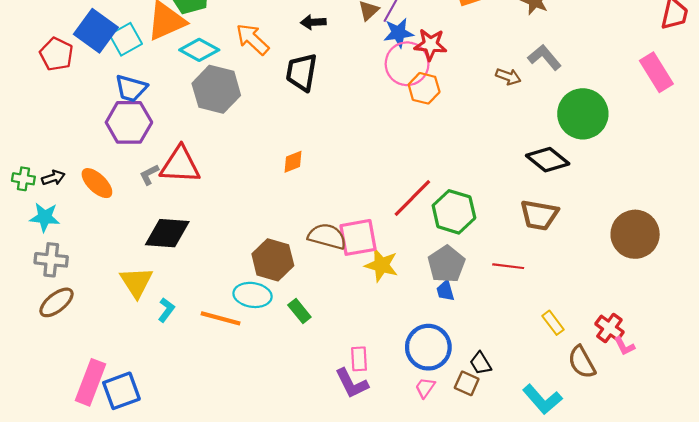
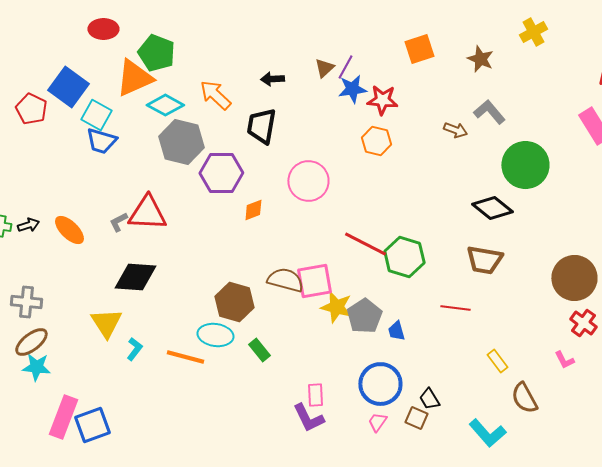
cyan square: (126, 39) -> (96, 115), moved, turned -32
pink circle: (407, 64) -> (308, 181), moved
purple hexagon: (129, 122) -> (221, 173), moved
red line: (412, 198) -> (365, 244), turned 72
cyan star: (45, 217) -> (36, 367), moved
gray pentagon: (446, 264) -> (364, 316), moved
red cross: (609, 328) -> (583, 323), moved
pink L-shape: (624, 346) -> (564, 360), moved

